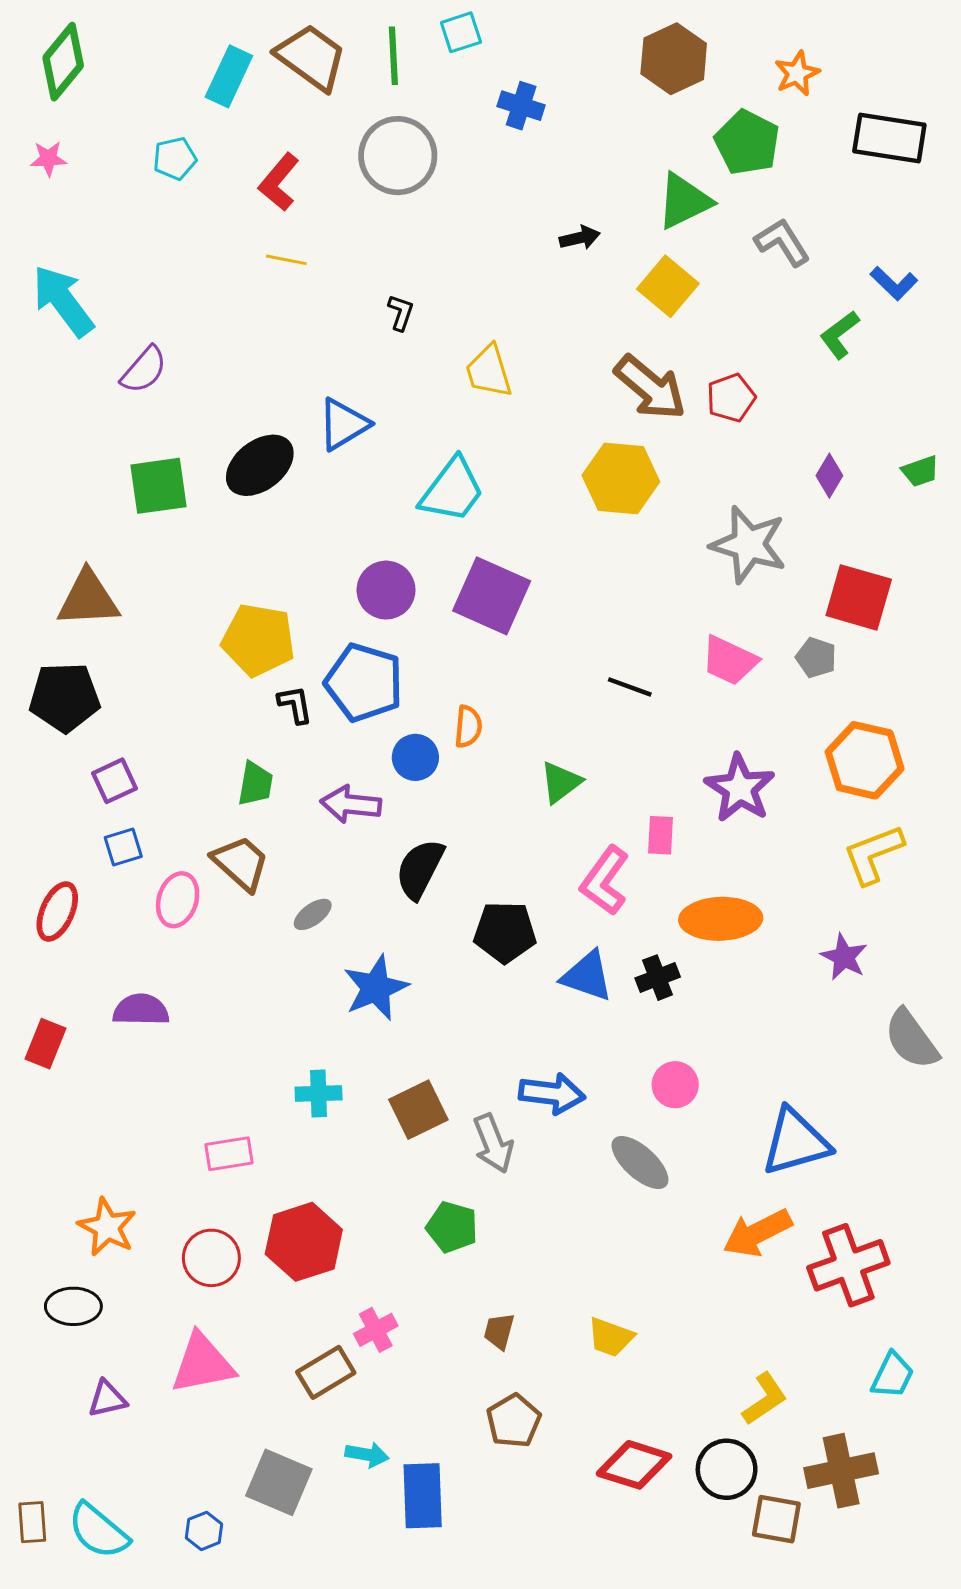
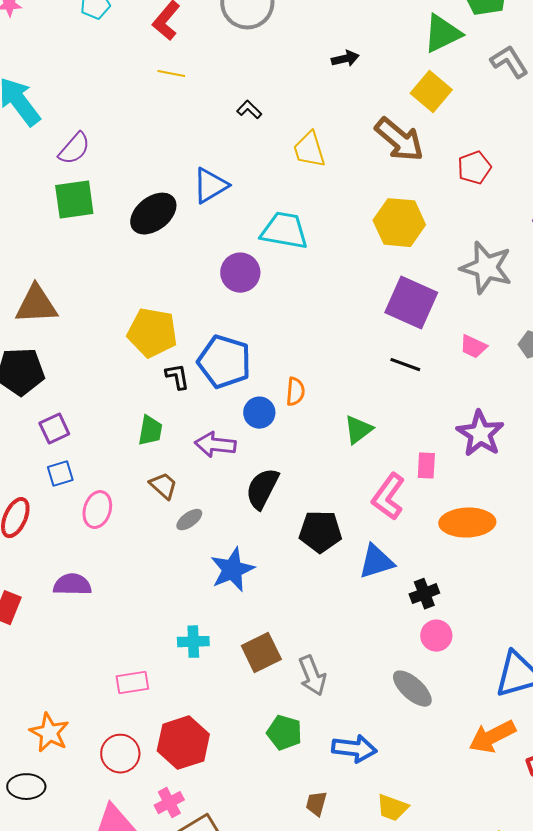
black arrow: (580, 238) -> (345, 59), moved
black L-shape: (401, 313) -> (249, 110), turned -65
brown arrow: (650, 387) -> (399, 140), moved
green square: (159, 486) -> (74, 200), moved
cyan trapezoid: (452, 490) -> (284, 231), turned -117
purple circle: (386, 590) -> (240, 273), moved
purple square: (492, 596) -> (411, 303), moved
pink trapezoid: (729, 661) -> (473, 347), size x0.7
brown trapezoid: (241, 863) -> (163, 486), moved, size x0.7
blue triangle: (587, 976) -> (376, 562), turned -36
black cross: (658, 978) -> (424, 594), moved
blue arrow: (552, 1094) -> (354, 749), moved
pink cross: (376, 1330) -> (169, 803), moved

